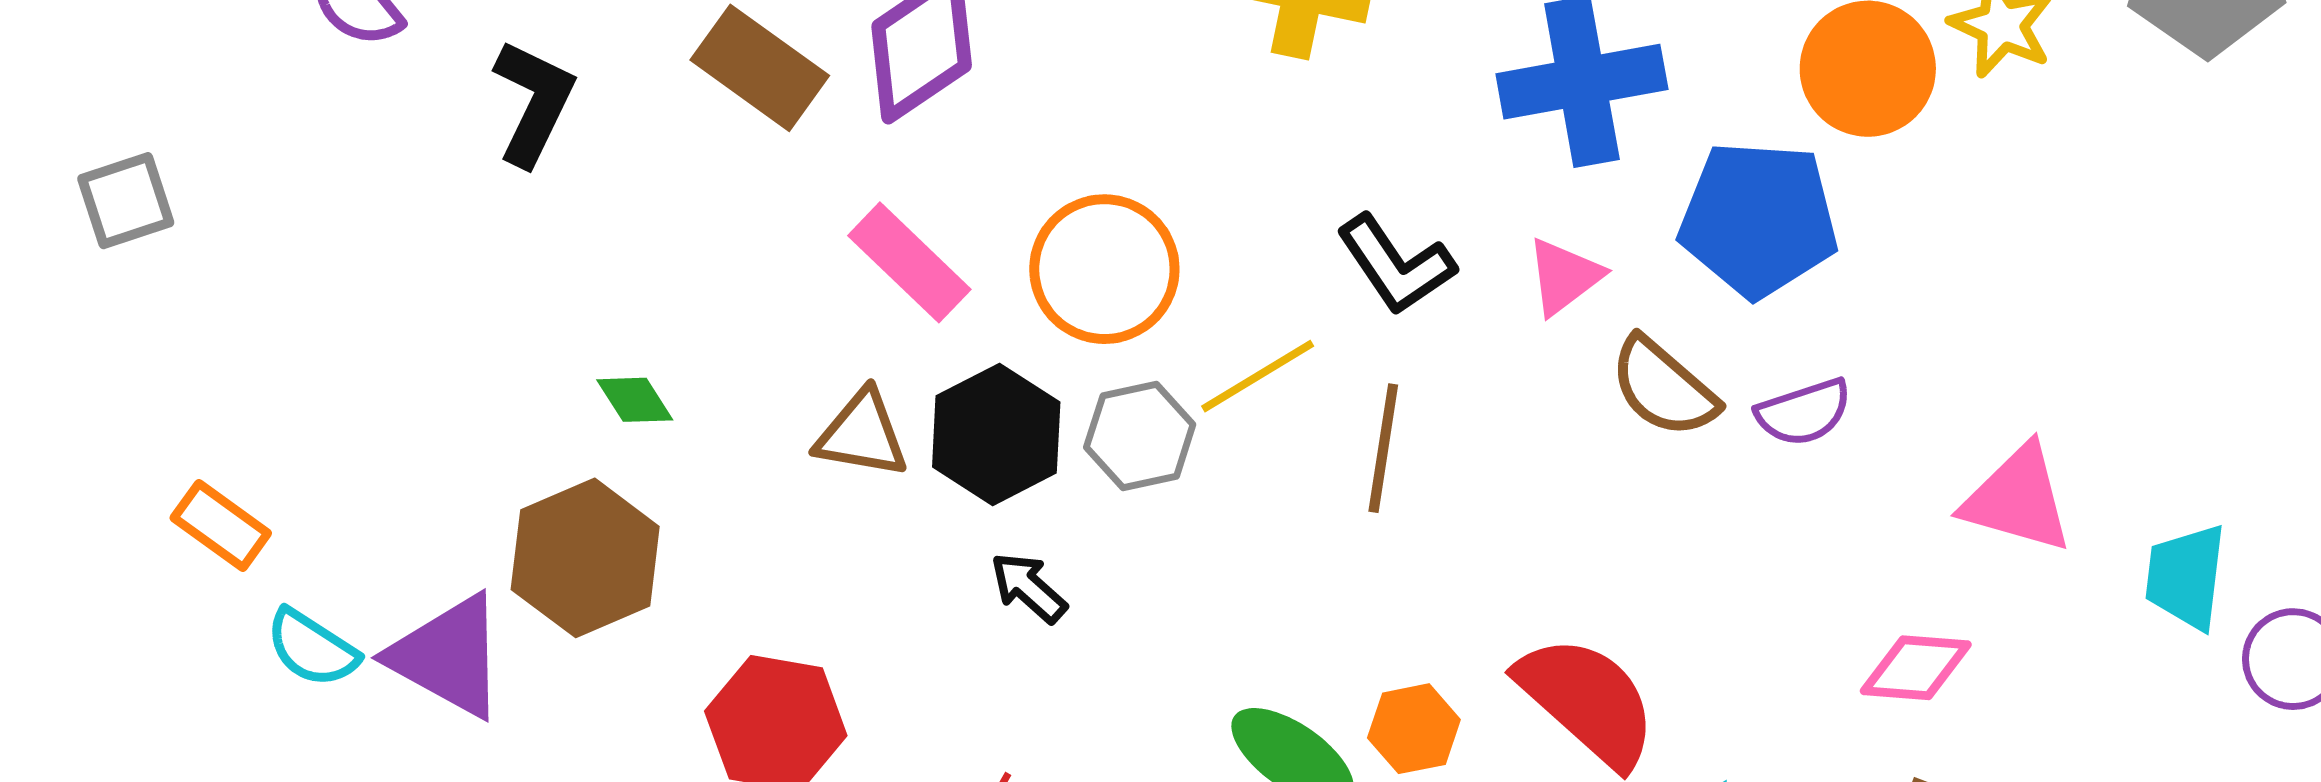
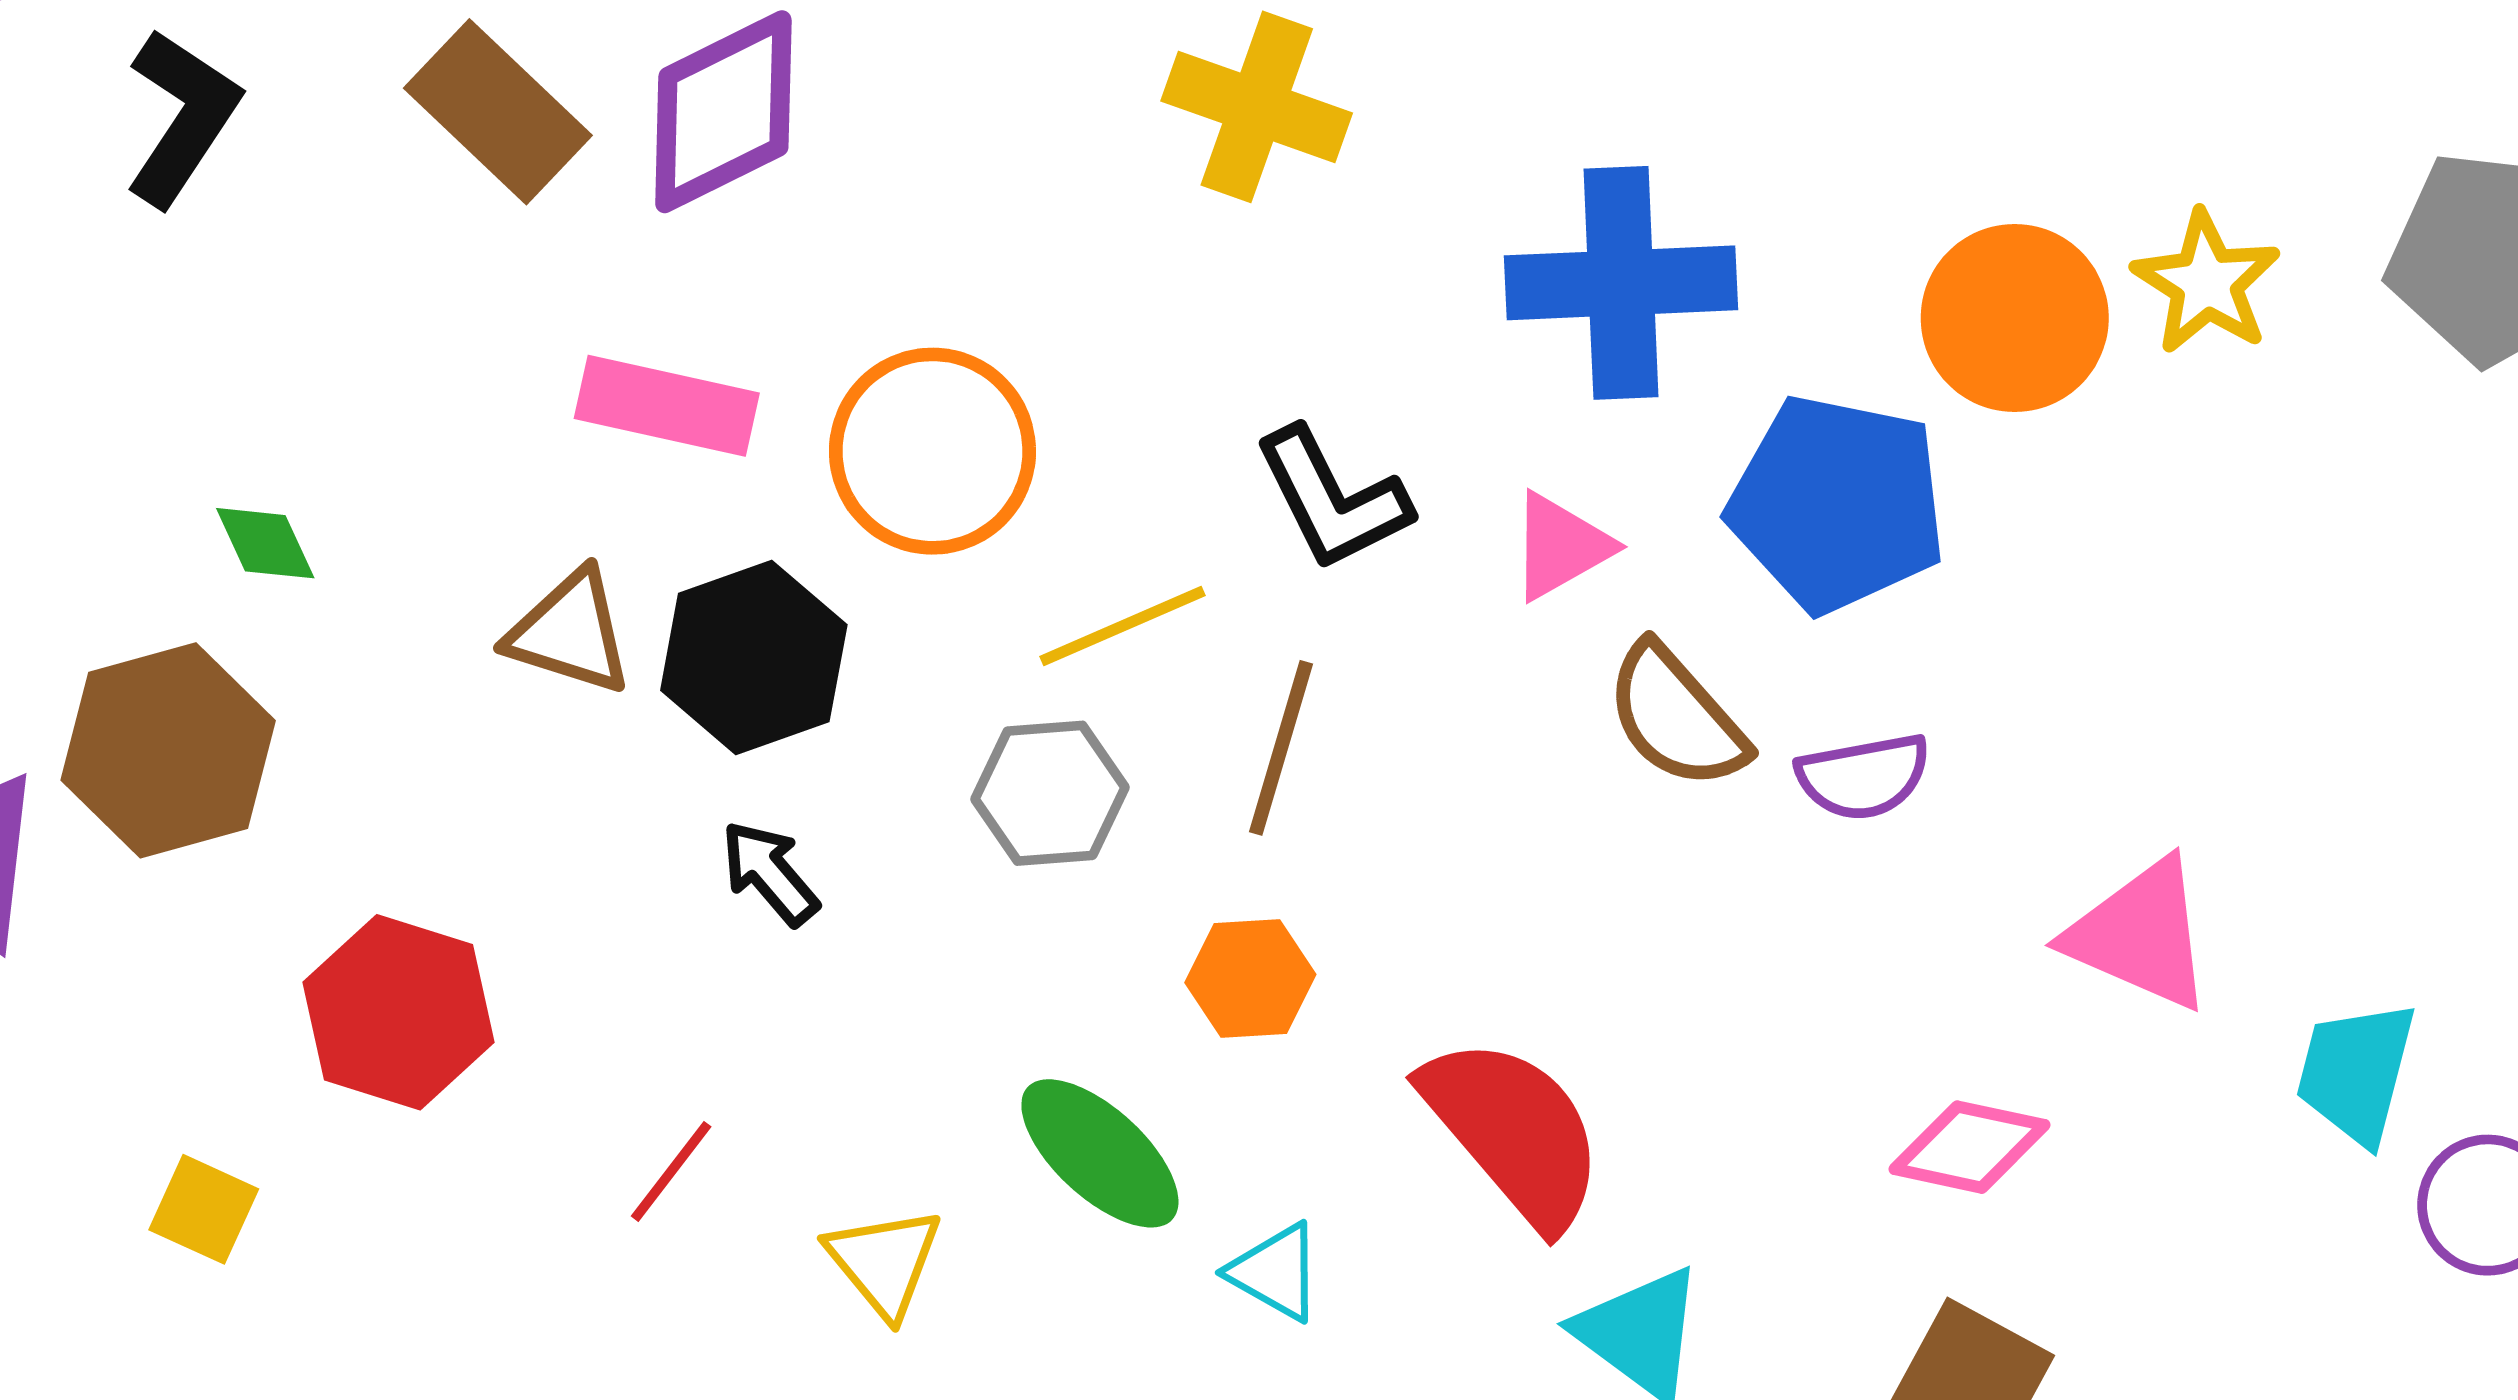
pink rectangle: (909, 262) -> (667, 406), turned -39
gray hexagon: (1140, 436) -> (1050, 793), moved
orange hexagon: (1414, 729) -> (1250, 979), moved

